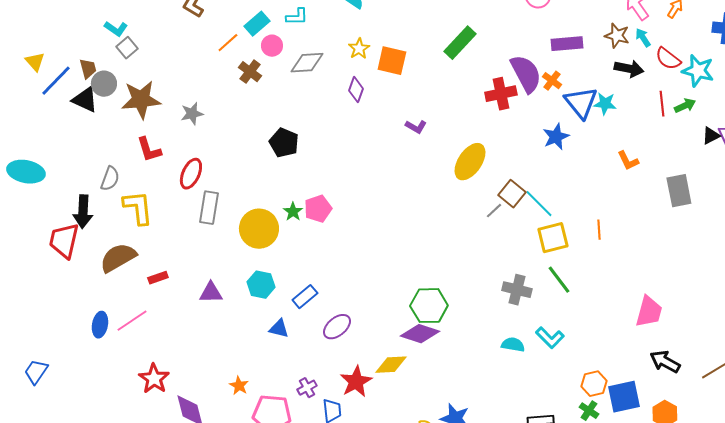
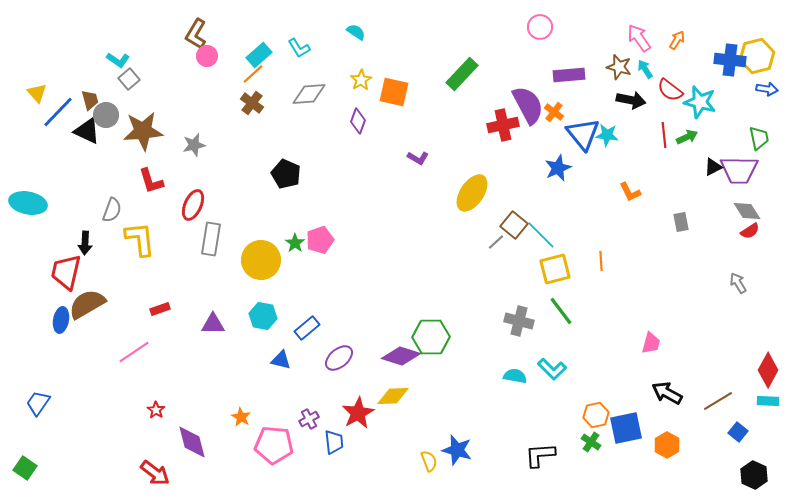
cyan L-shape: (297, 17) -> (299, 48), turned 60
orange line: (228, 43) -> (253, 74), moved
pink circle: (272, 46) -> (207, 56), moved
gray rectangle: (679, 191) -> (681, 222), size x0.6
black arrow: (83, 212) -> (85, 243), size x0.7
brown semicircle: (118, 258) -> (87, 304), moved
pink trapezoid: (649, 312) -> (651, 343), size x0.7
blue ellipse: (100, 325) -> (61, 320), moved
purple diamond: (420, 334) -> (401, 356), moved
red star: (154, 379) -> (156, 410), size x0.6

